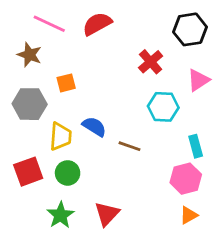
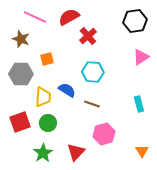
red cross: (151, 62) -> (88, 36), moved
cyan hexagon: (163, 107) -> (93, 72), moved
pink hexagon: (186, 179) -> (104, 134), moved
orange triangle: (189, 215) -> (142, 151), moved, turned -32

